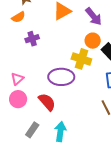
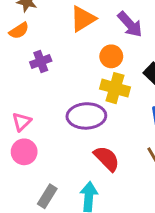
orange circle: (93, 41) -> (111, 56), moved
red semicircle: (47, 102) -> (107, 159), moved

